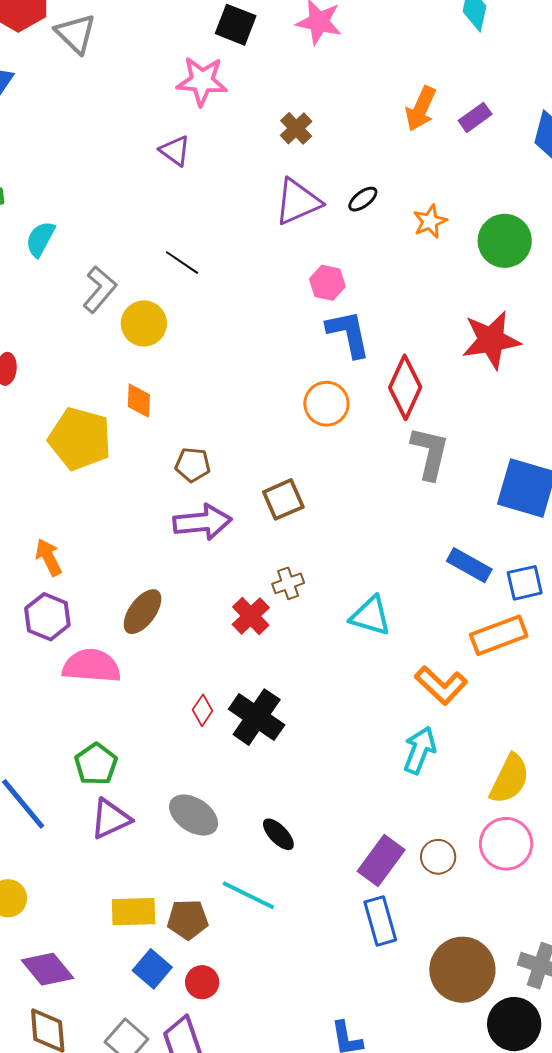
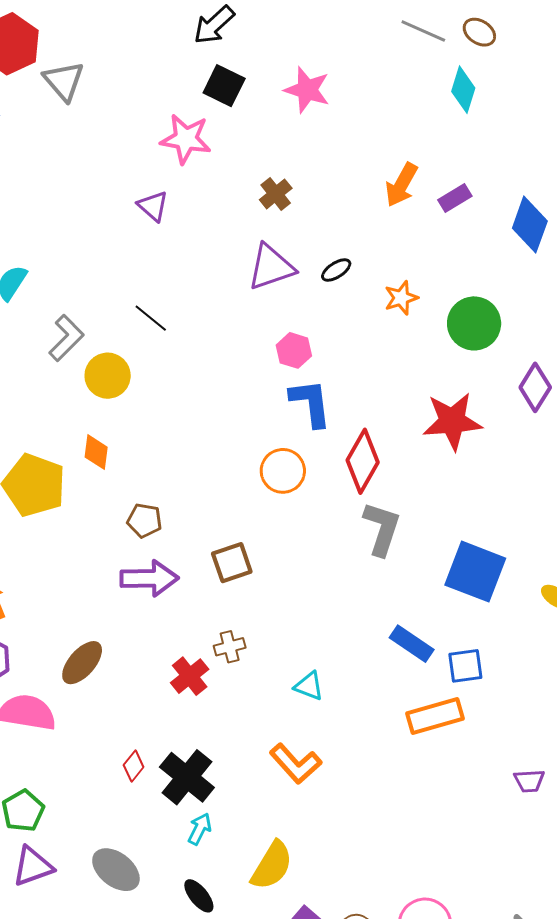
cyan triangle: (371, 616) -> (309, 686), size x0.7
orange L-shape: (441, 685) -> (296, 764), moved
cyan arrow: (420, 750) -> (200, 829), moved, size x0.7
yellow semicircle: (510, 779) -> (272, 865), moved

